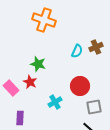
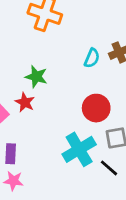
cyan cross: (55, 102) -> (79, 149), moved, size x1.6

